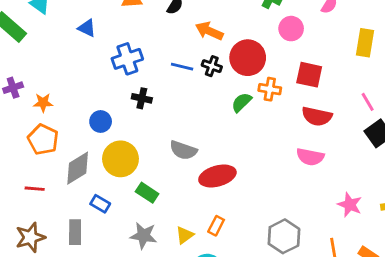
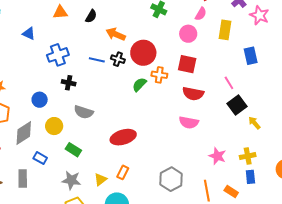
pink circle: (291, 29) -> (188, 34), moved
yellow rectangle: (365, 43) -> (225, 30), moved
gray semicircle: (183, 150) -> (84, 112), moved
yellow circle: (120, 159) -> (54, 126), size x0.7

